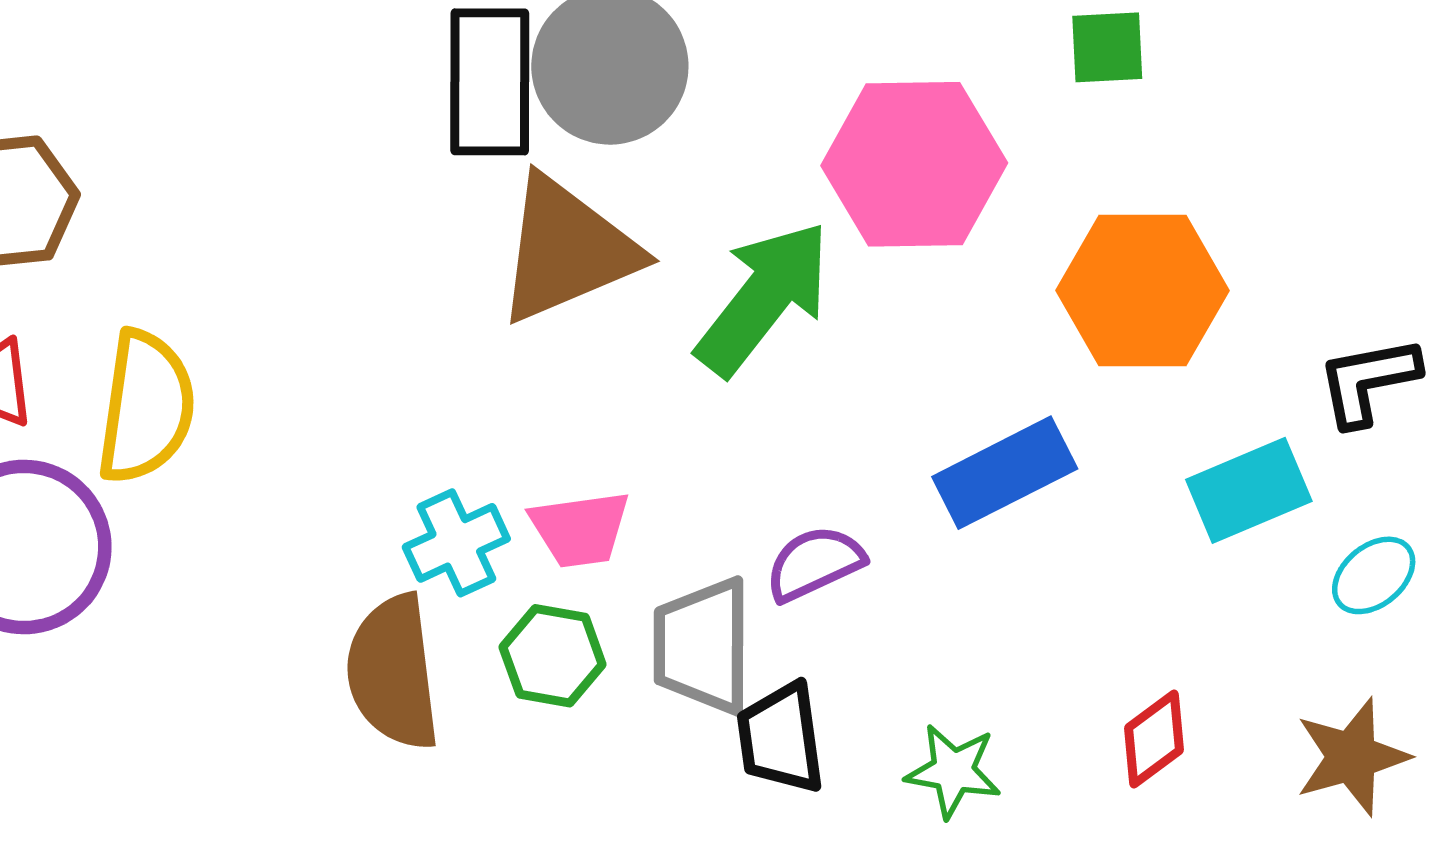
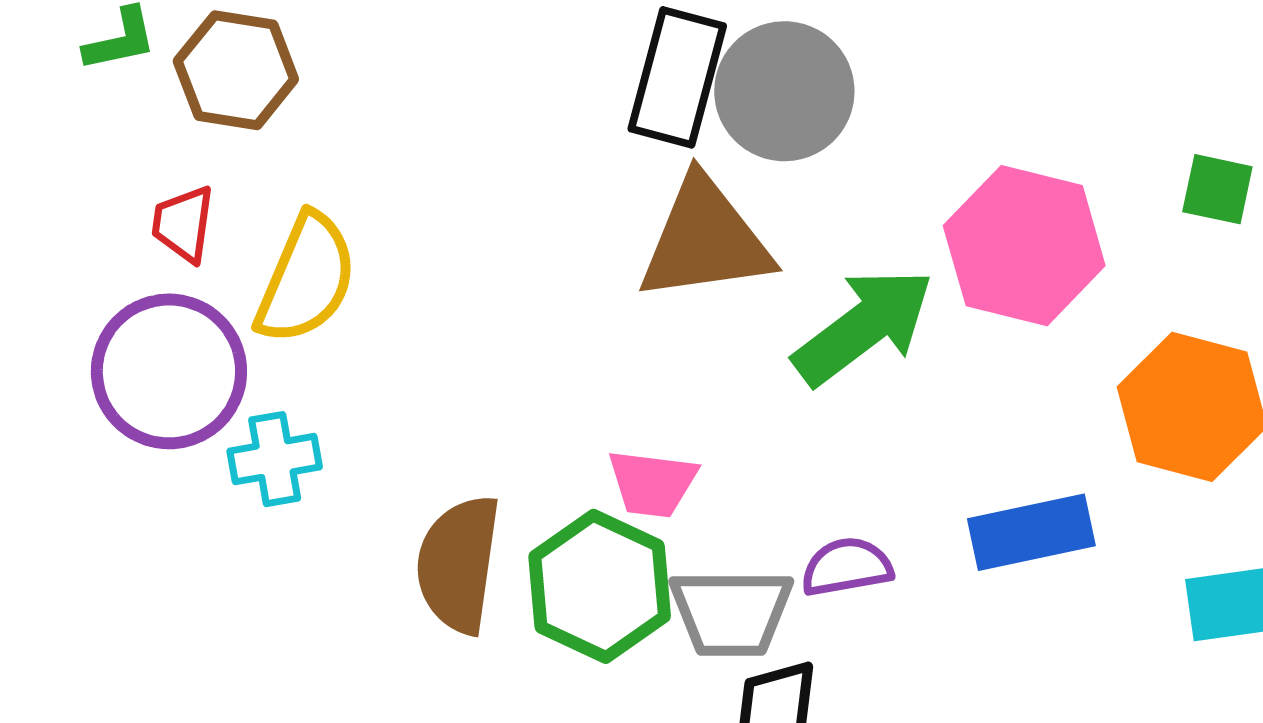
cyan cross: (456, 543) -> (275, 459), moved
gray trapezoid: (703, 646) -> (731, 612), turned -105
green hexagon: (553, 656) -> (600, 586), size x1.6

